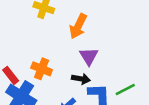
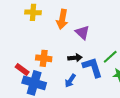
purple triangle: (89, 56) -> (82, 32), moved

